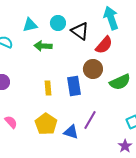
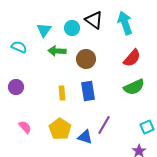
cyan triangle: (30, 25) -> (44, 30), turned -42
black triangle: (80, 31) -> (94, 20), moved
red semicircle: (104, 45) -> (132, 58), moved
brown circle: (93, 69) -> (86, 59), moved

